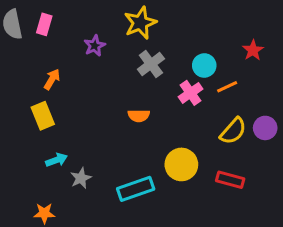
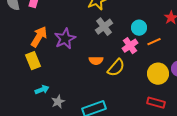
purple star: (95, 46) -> (65, 39), moved, size x1.5
orange arrow: (52, 79) -> (39, 37), size x1.5
yellow semicircle: (233, 131) -> (116, 68), moved
yellow circle: (181, 164) -> (158, 74), moved

